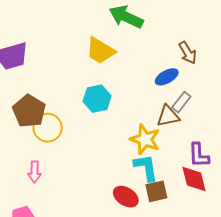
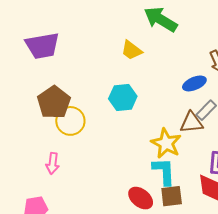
yellow trapezoid: (100, 51) -> (131, 50), size x0.7

